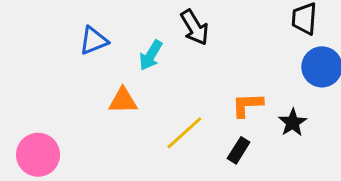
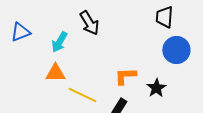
orange triangle: (123, 101) -> (55, 73), moved
yellow line: (184, 133) -> (82, 95), turned 68

